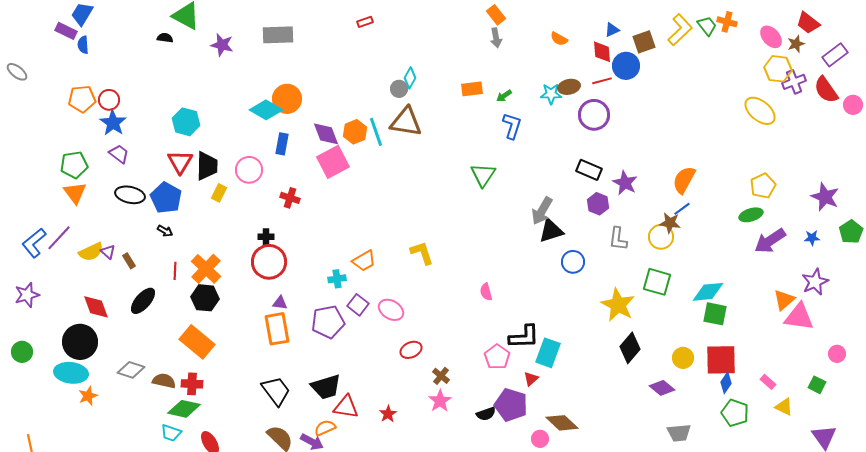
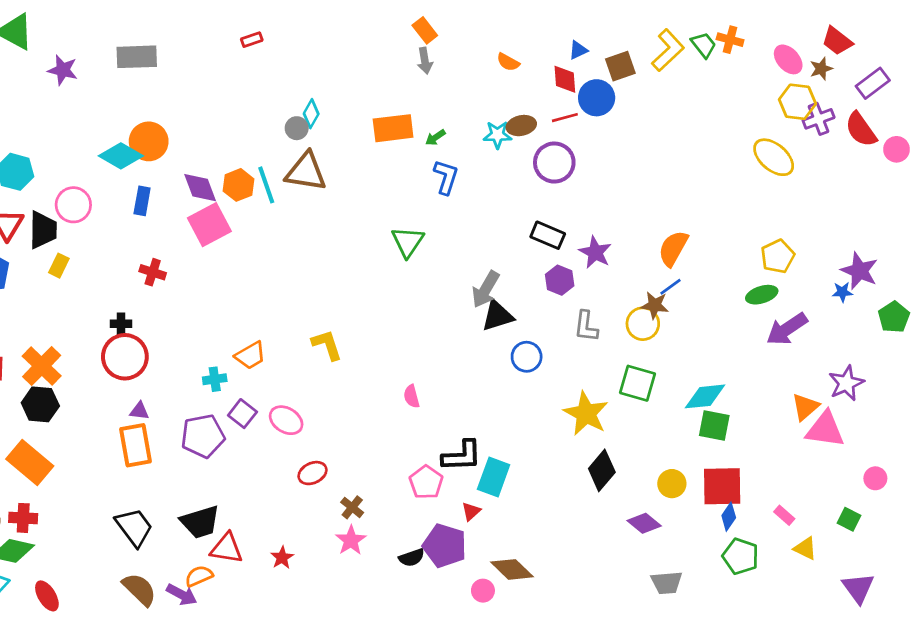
orange rectangle: (472, 89) -> (393, 128), size x1.4
pink circle: (249, 170) -> (73, 205), moved
blue star: (812, 238) -> (842, 292), moved

